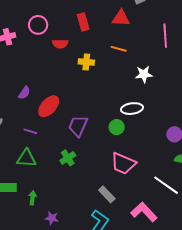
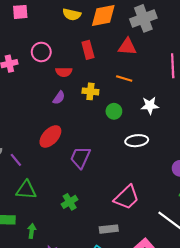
purple semicircle: (24, 93) -> (59, 98), moved
green circle: (117, 127) -> (114, 111), moved
purple line: (30, 131) -> (16, 160), moved, turned 32
green cross: (68, 158) -> (70, 202), moved
pink trapezoid: (123, 164) -> (126, 197), turned -68
gray rectangle: (107, 194) -> (109, 229), turned -54

